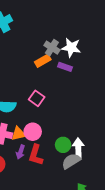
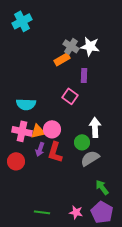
purple rectangle: (65, 67) -> (84, 75), moved, turned 72
pink square: (37, 98) -> (70, 96), moved
white arrow: (78, 148) -> (95, 127), moved

